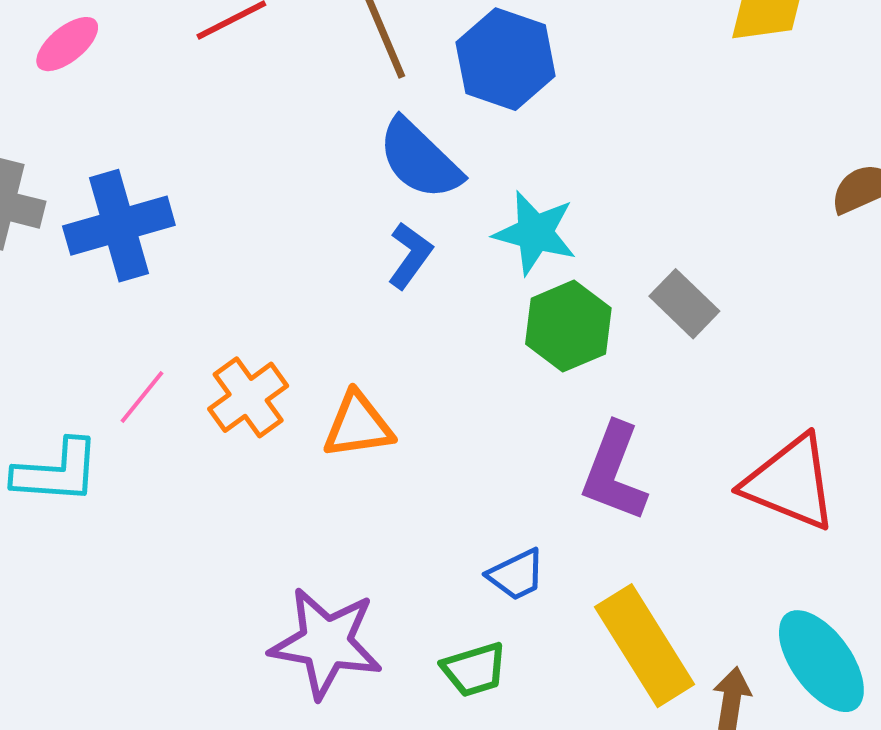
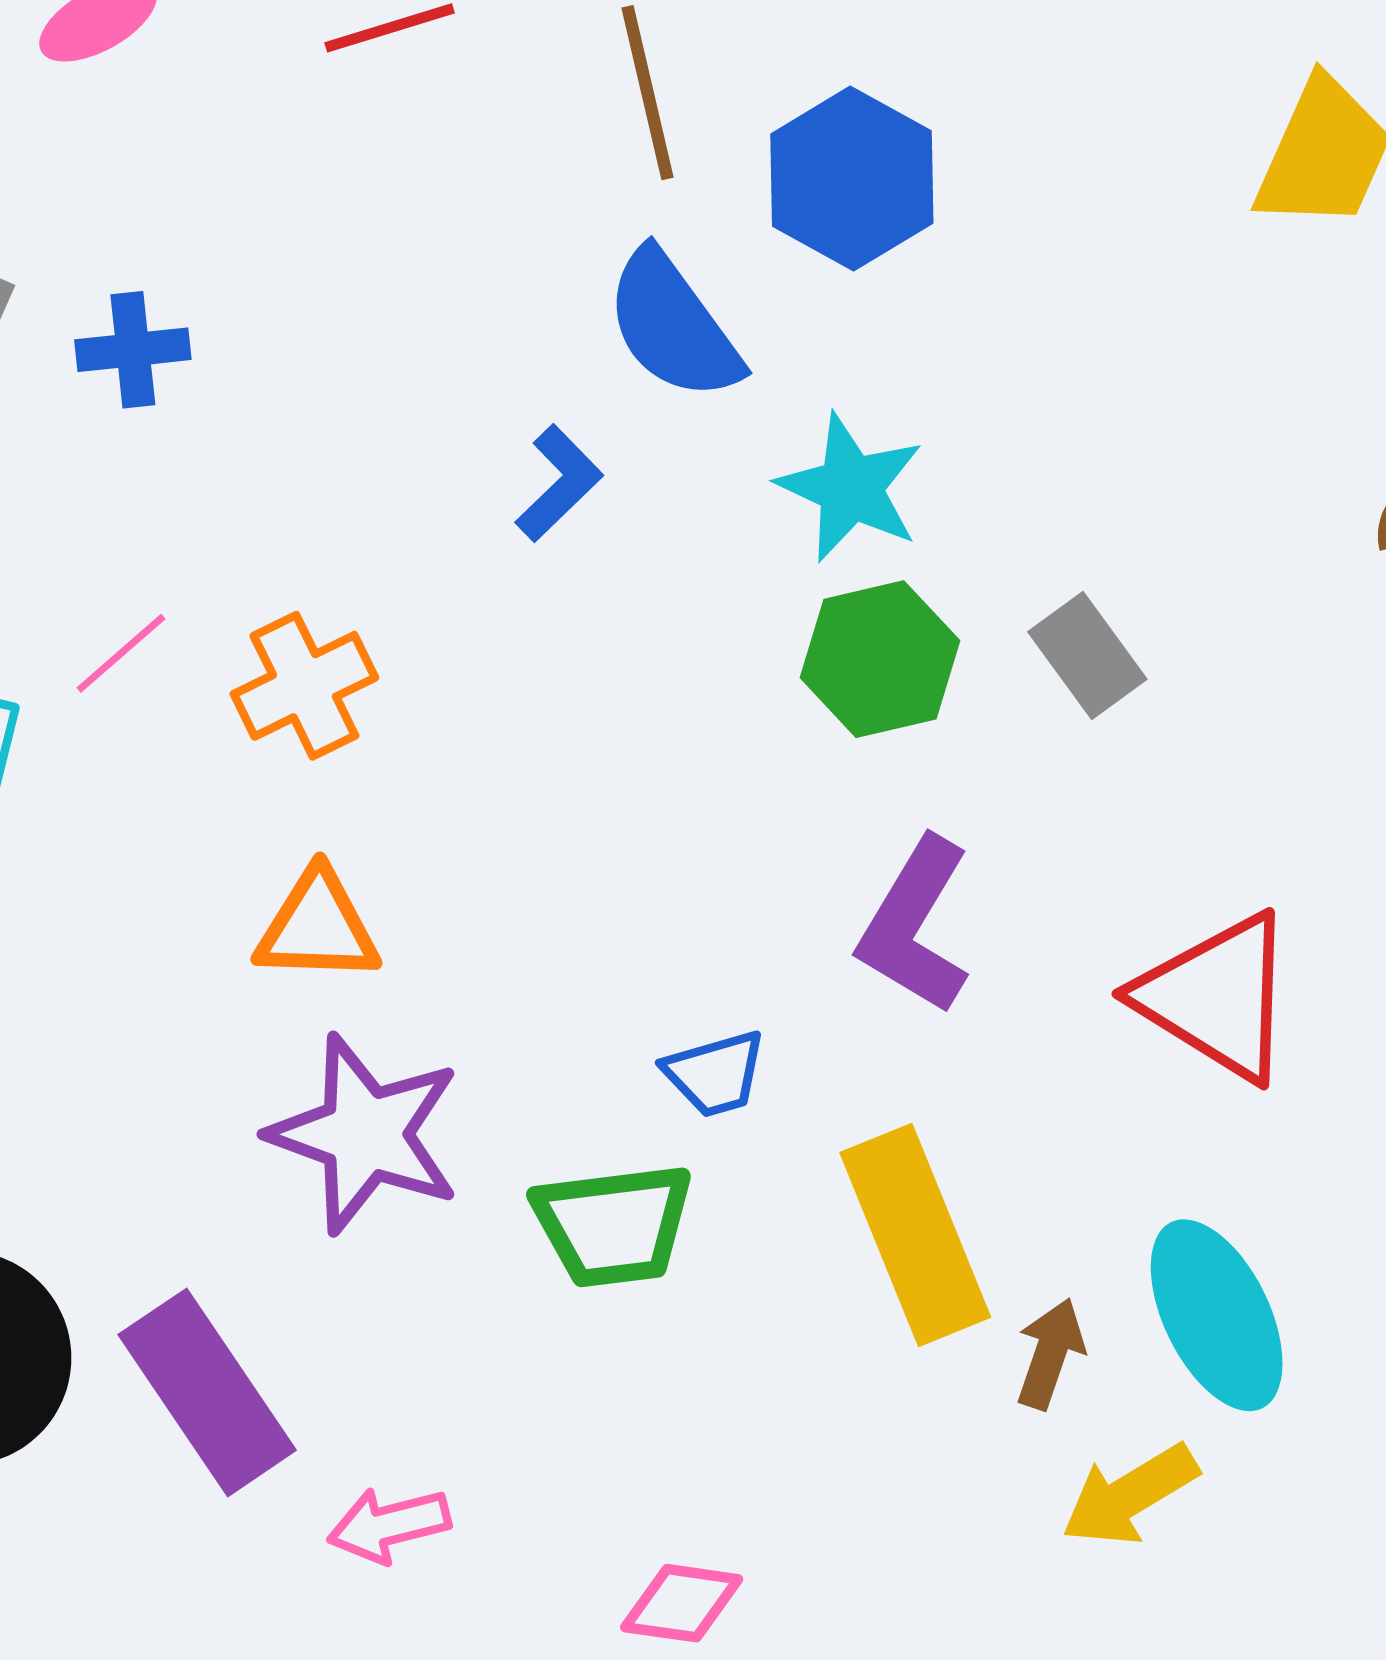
blue cross: (119, 226) -> (133, 350), size x0.6
blue L-shape: (410, 255) -> (559, 483), moved
orange triangle: (358, 425) -> (318, 927), moved
green trapezoid: (474, 670) -> (613, 1225), size x1.4

